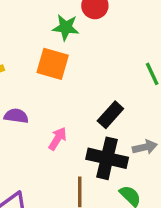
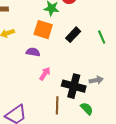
black rectangle: (110, 115) -> (73, 35), moved
purple semicircle: (16, 116) -> (33, 52), moved

